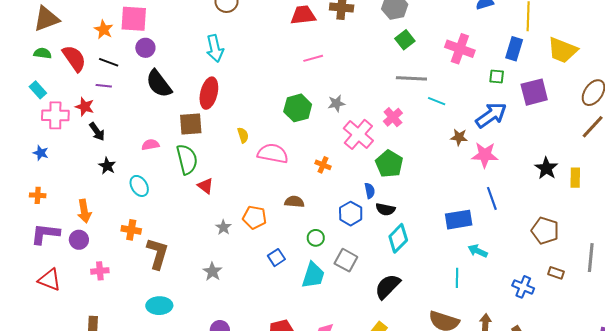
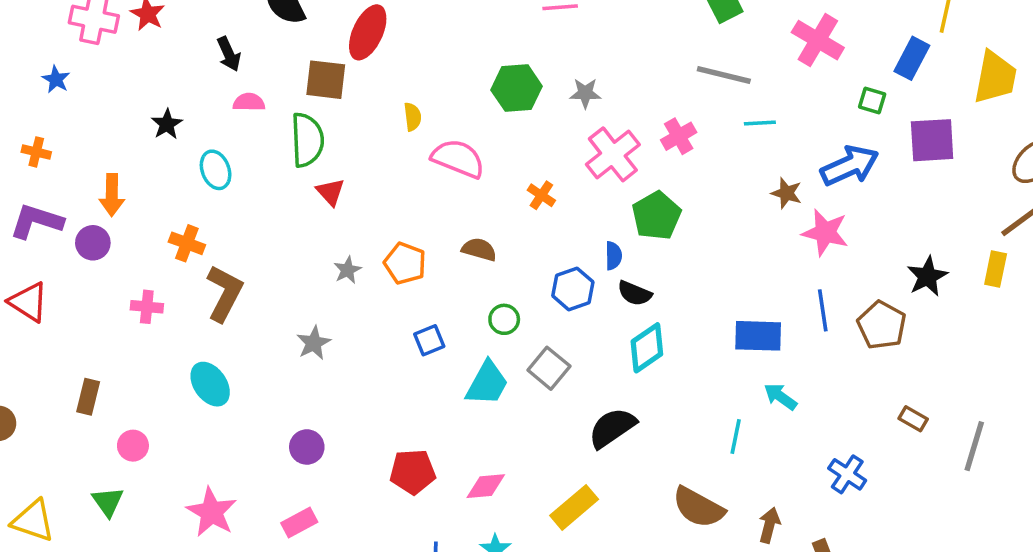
yellow trapezoid: (562, 50) -> (995, 77), turned -112
cyan line: (437, 101) -> (760, 123), turned -36
black arrow: (97, 132) -> (229, 54), moved
yellow rectangle: (575, 178) -> (996, 269), moved
brown pentagon: (545, 231) -> (882, 325), moved
pink cross: (100, 271) -> (147, 307), moved
brown rectangle: (556, 273) -> (913, 419), moved
cyan ellipse: (159, 306) -> (210, 384), turned 45

